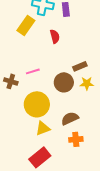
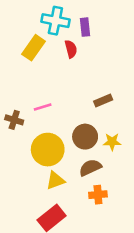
red semicircle: (55, 36) -> (71, 49), moved
brown circle: (64, 82) -> (85, 137), moved
yellow star: (87, 83) -> (112, 142), moved

